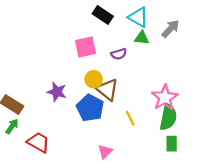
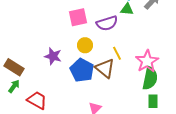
purple semicircle: (119, 54) -> (107, 23), size x1.5
brown triangle: (107, 90) -> (105, 68), moved
yellow line: (130, 118) -> (117, 53), moved

